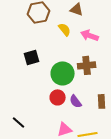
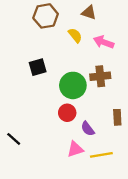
purple semicircle: (76, 101) -> (88, 129), moved
black line: (19, 122) -> (14, 139), moved

